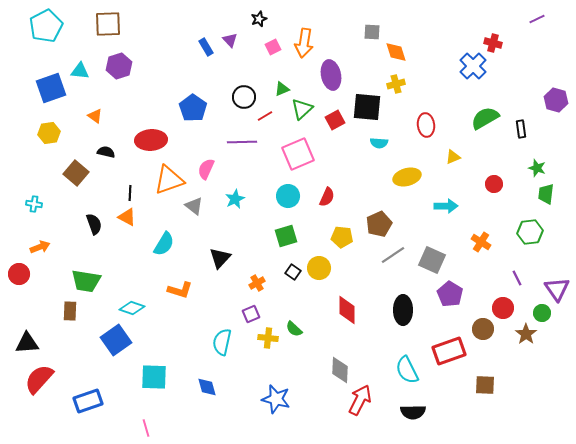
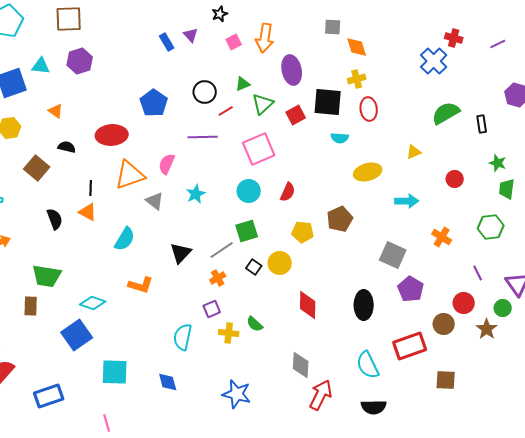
purple line: (537, 19) -> (498, 44), moved
red ellipse: (426, 125) -> (369, 109), moved
gray line: (393, 255) -> (222, 250), moved

